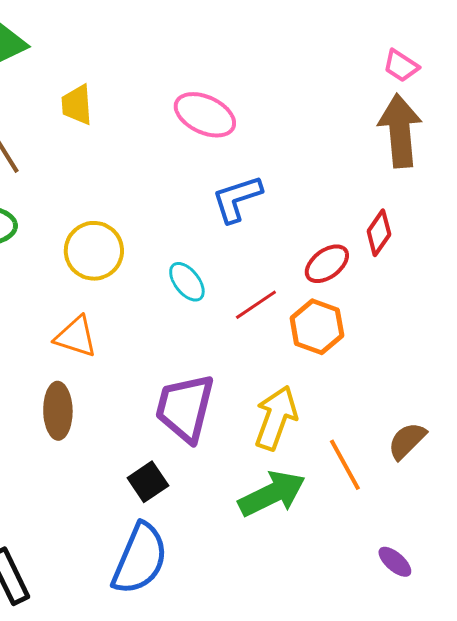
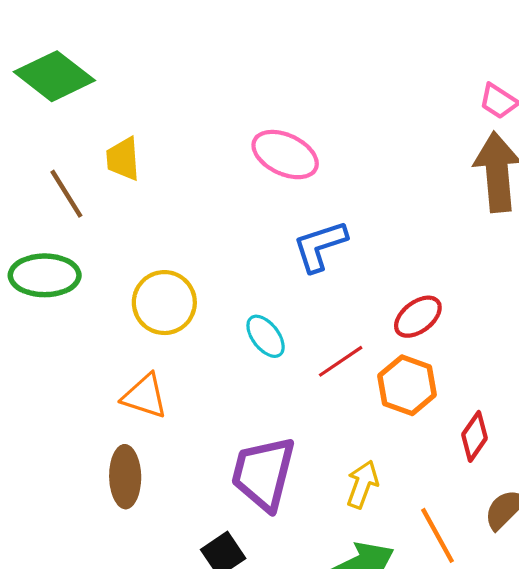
yellow trapezoid: (77, 105) -> (123, 159), moved
red diamond: (379, 233) -> (474, 436), moved
yellow arrow: (276, 418) -> (362, 484), size x0.7

